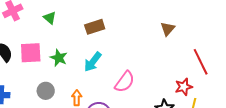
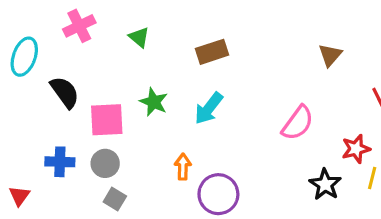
pink square: (31, 53) -> (107, 120), moved
pink semicircle: (125, 82) -> (298, 123), moved
gray circle: (46, 91) -> (105, 163), moved

